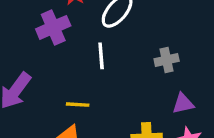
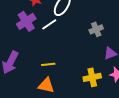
white line: (101, 56) -> (49, 24), moved, turned 70

